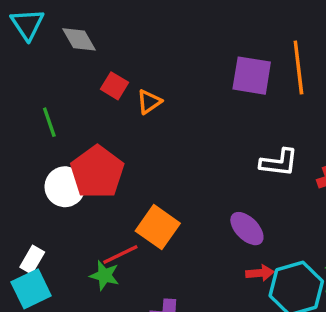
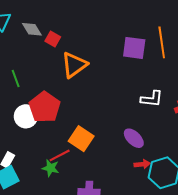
red square: (114, 86) -> (53, 39), moved
orange triangle: (149, 102) -> (74, 65), size x1.8

